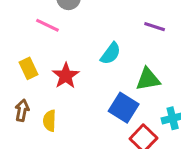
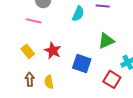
cyan semicircle: (111, 53) -> (78, 14), moved
blue square: (124, 108) -> (82, 64), moved

